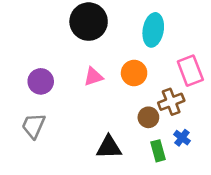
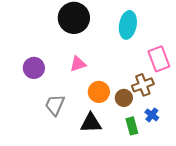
orange circle: (134, 73) -> (99, 92), moved
gray trapezoid: (34, 126) -> (55, 105), moved

